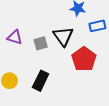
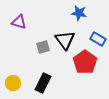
blue rectangle: (97, 26) -> (98, 39), moved, turned 42
purple triangle: (15, 37) -> (19, 22), moved

